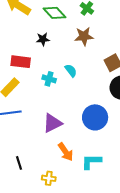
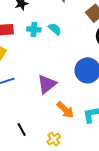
cyan cross: (49, 79) -> (34, 29), moved
yellow cross: (49, 178) -> (54, 139), turned -32

